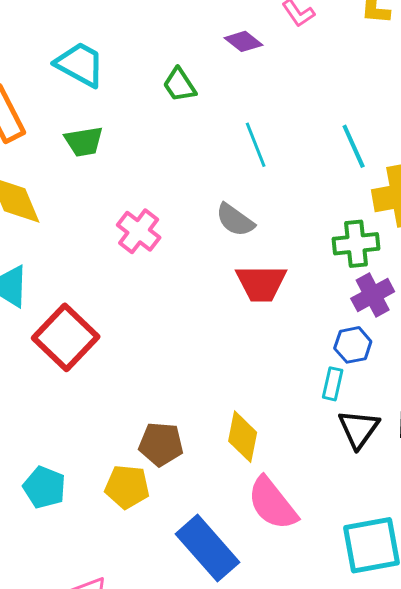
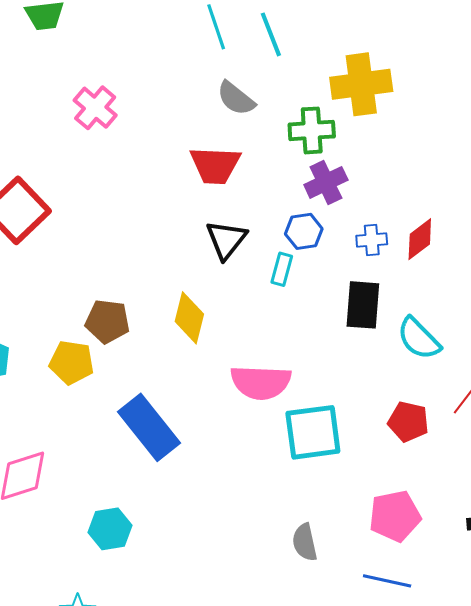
cyan line: (354, 146) -> (271, 34), moved
gray semicircle: (235, 220) -> (236, 98), moved
black triangle: (359, 429) -> (226, 240), moved
pink semicircle: (272, 503) -> (261, 382), moved, turned -52

